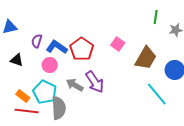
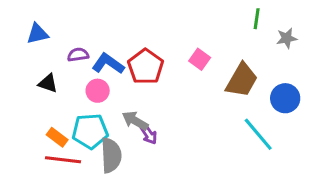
purple semicircle: (37, 41) -> (78, 55), turned 64
purple arrow: (95, 82) -> (149, 134), moved, size x0.6
cyan pentagon: (45, 92) -> (90, 131), turned -30

